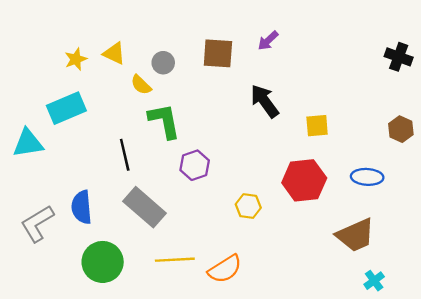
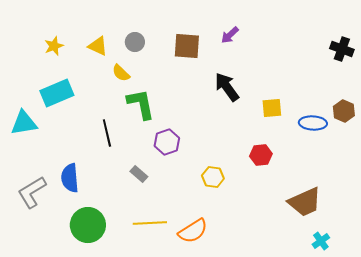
yellow star: (76, 59) -> (54, 46), moved
gray circle: (163, 63) -> (135, 42), moved
blue ellipse: (367, 177) -> (313, 123), moved
red hexagon: (304, 180) -> (261, 155), size x0.6
gray rectangle: (145, 207) -> (139, 174), moved, size x0.5

